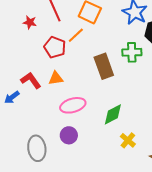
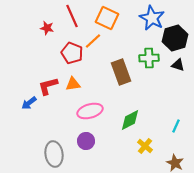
red L-shape: (31, 80) -> (48, 86), turned -70

